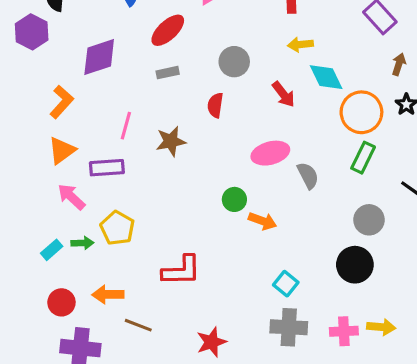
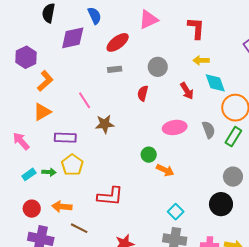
purple hexagon: (32, 32) -> (26, 57), moved
purple diamond: (99, 57) -> (73, 38), moved
pink line: (126, 126) -> (85, 100), turned -54
brown star: (171, 141) -> (105, 124), moved
purple rectangle: (107, 168) -> (65, 138), moved
gray semicircle: (308, 176) -> (209, 130), moved
pink arrow: (71, 197) -> (21, 141), moved

